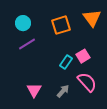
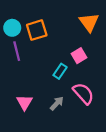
orange square: (61, 25) -> (37, 30), moved
purple line: (27, 44) -> (17, 51), turned -72
pink square: (83, 56) -> (79, 56), moved

